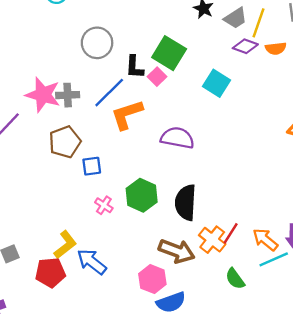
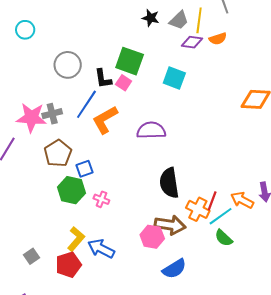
green hexagon: (142, 195) -> (71, 190), moved
cyan line: (274, 259) -> (221, 216), moved
pink hexagon: (152, 279) -> (152, 237), moved

